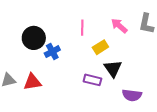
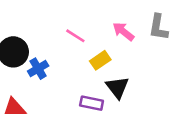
pink line: (82, 28) -> (75, 36), turned -56

